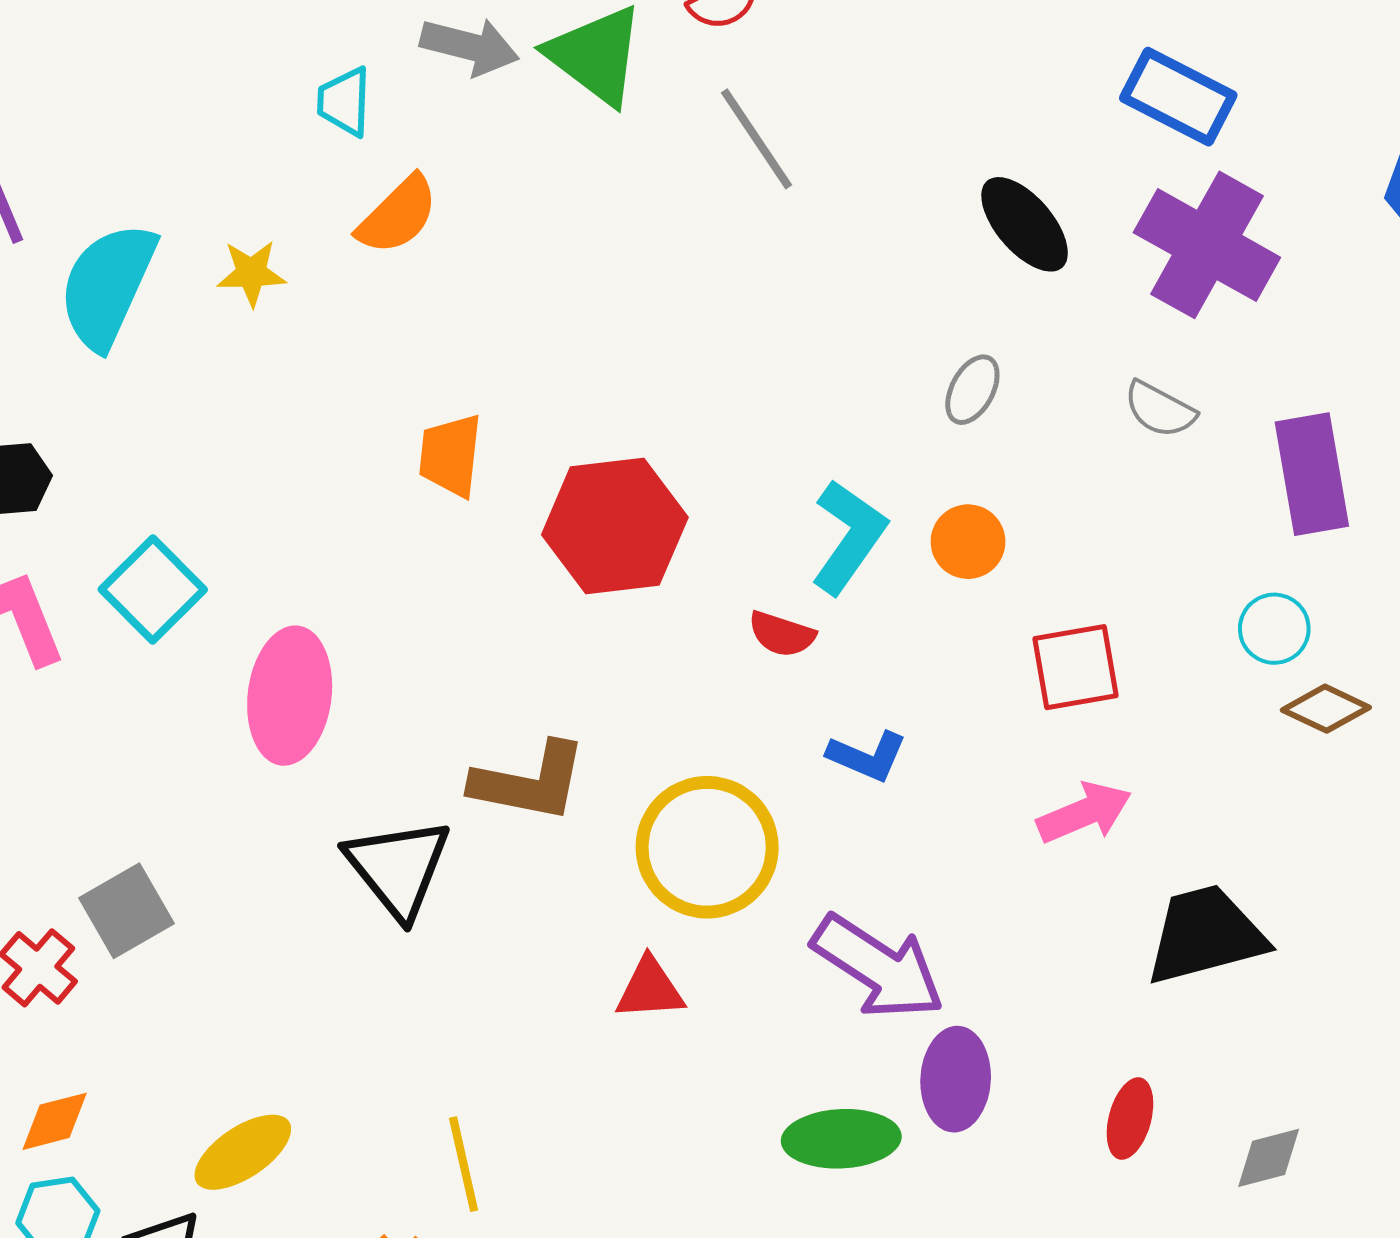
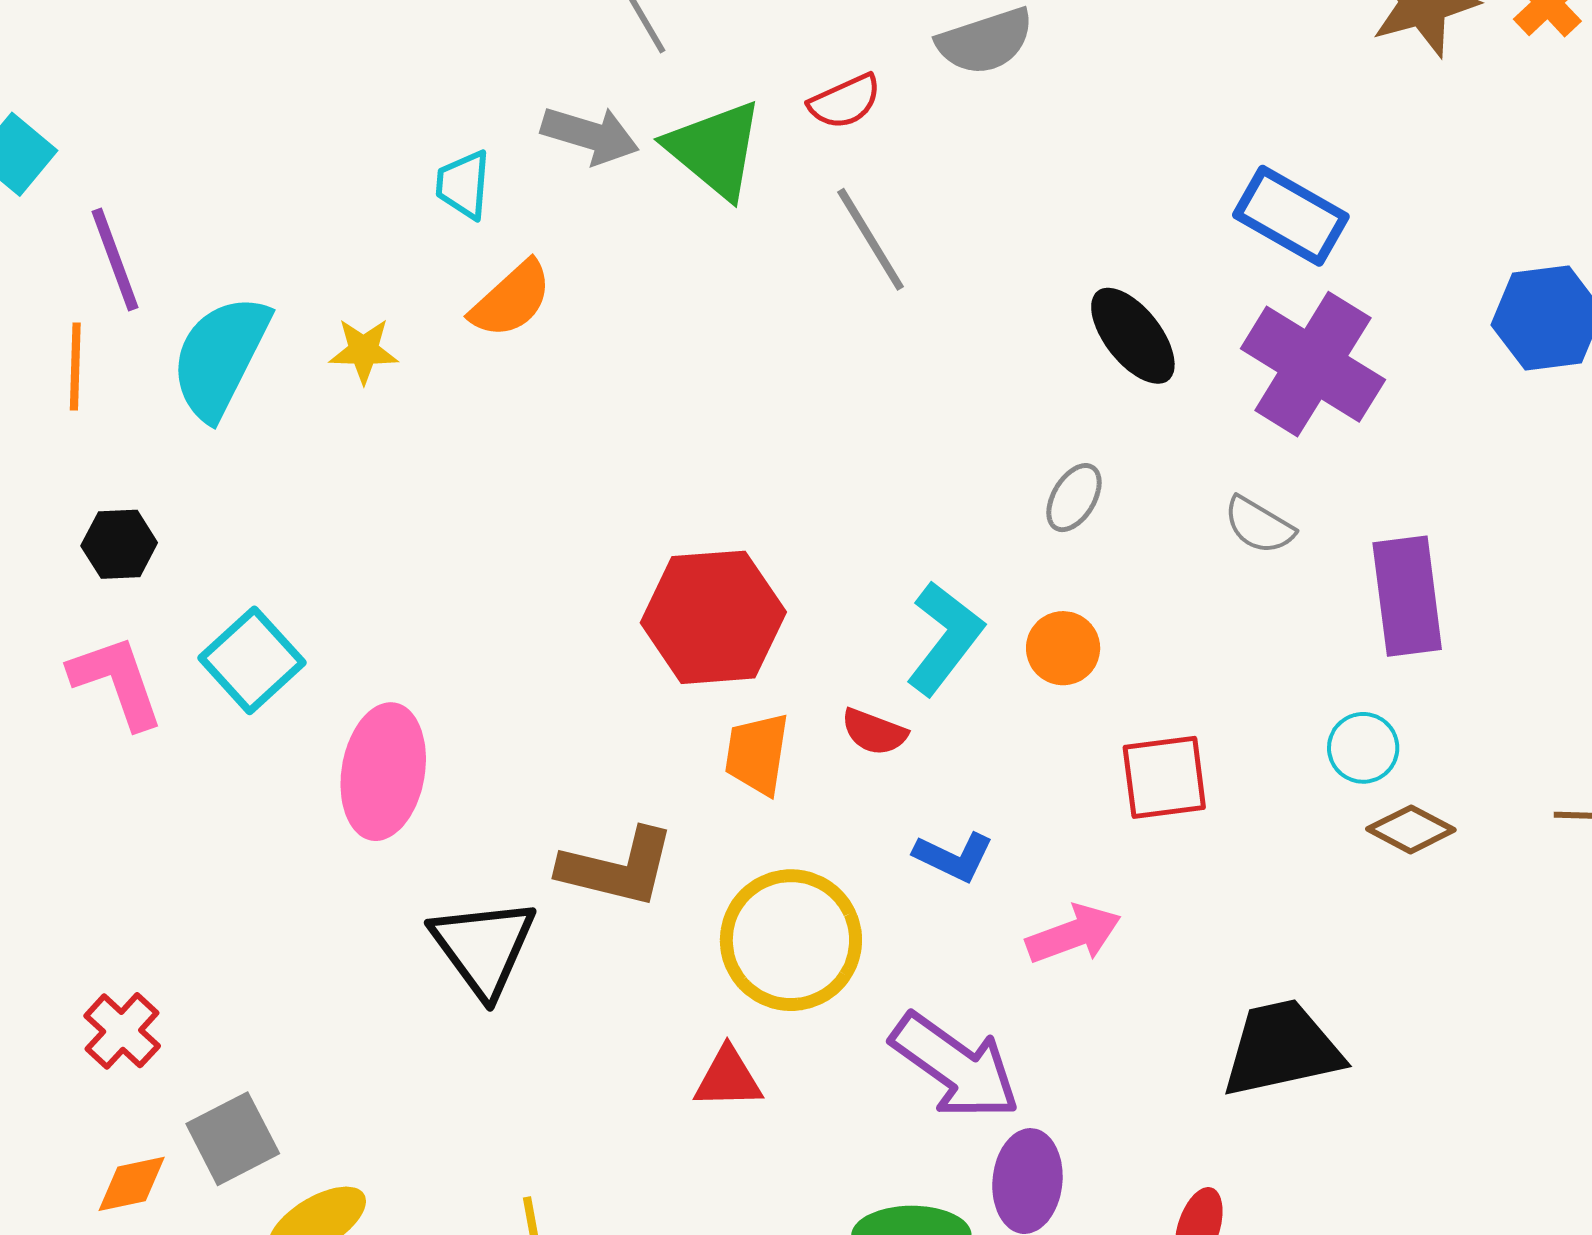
orange trapezoid: (450, 455) -> (757, 754), moved
pink arrow: (1084, 813) -> (1073, 934), moved
gray square: (127, 911) -> (233, 1139), moved

